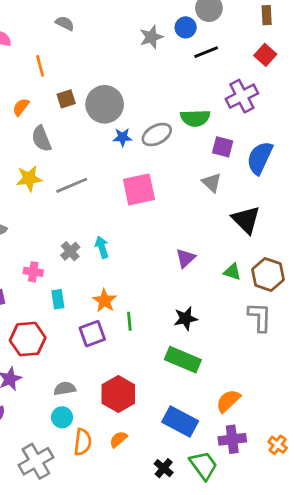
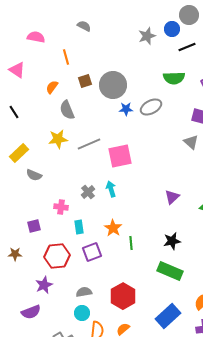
green semicircle: (195, 118) -> (174, 78), moved
pink square: (139, 189) -> (120, 156), moved
purple square: (92, 334) -> (92, 252), moved
blue rectangle: (180, 421) -> (168, 316), turned -70

